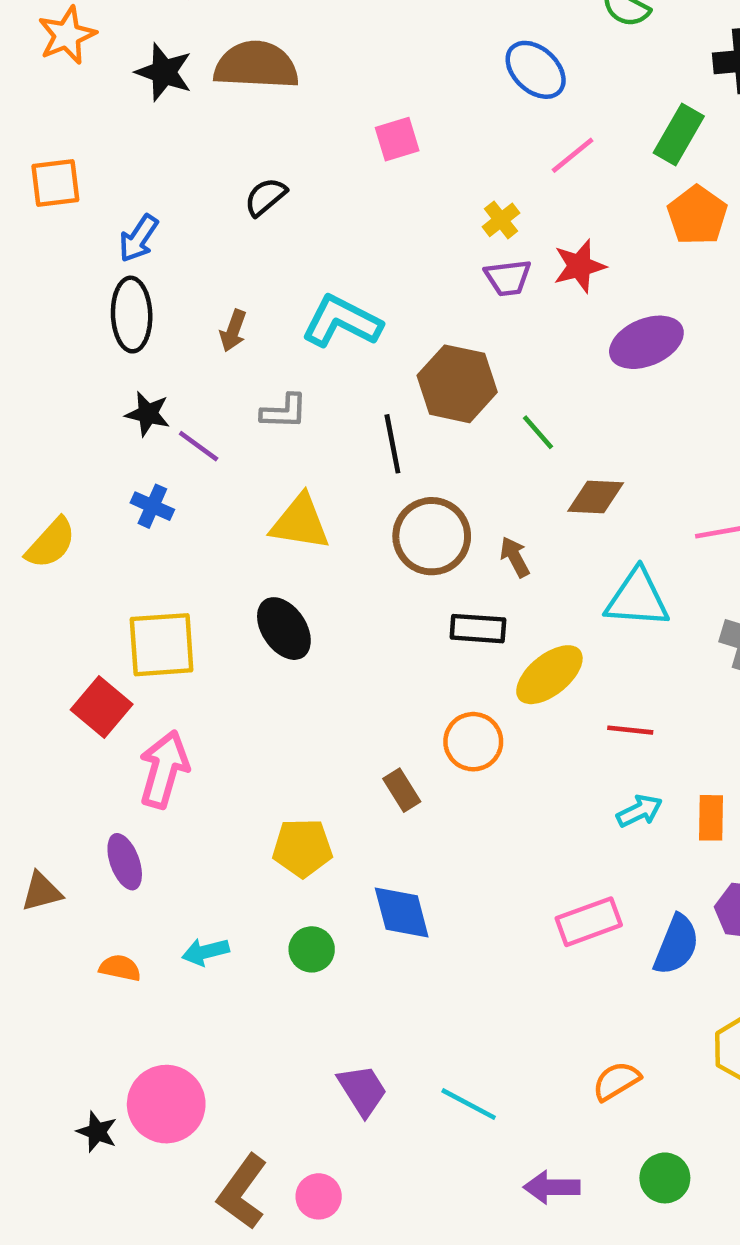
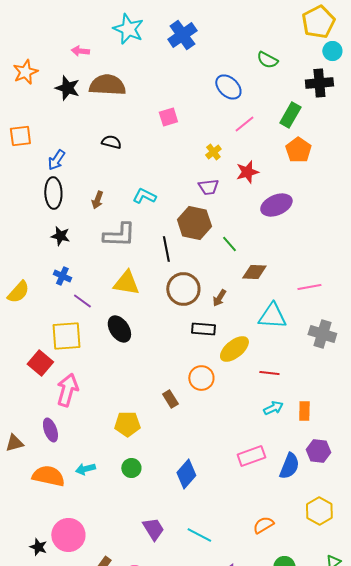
black semicircle: (265, 197) -> (111, 142), turned 54
purple trapezoid: (508, 278) -> (208, 187), moved
cyan L-shape: (342, 321) -> (144, 196), size x0.7
gray L-shape: (284, 412) -> (119, 235), size x1.6
purple line: (199, 446) -> (82, 301), moved
brown arrow: (515, 557) -> (219, 298), turned -120
blue diamond: (402, 912) -> (186, 474), moved, turned 56
orange semicircle: (120, 968) -> (48, 476), size x1.8

